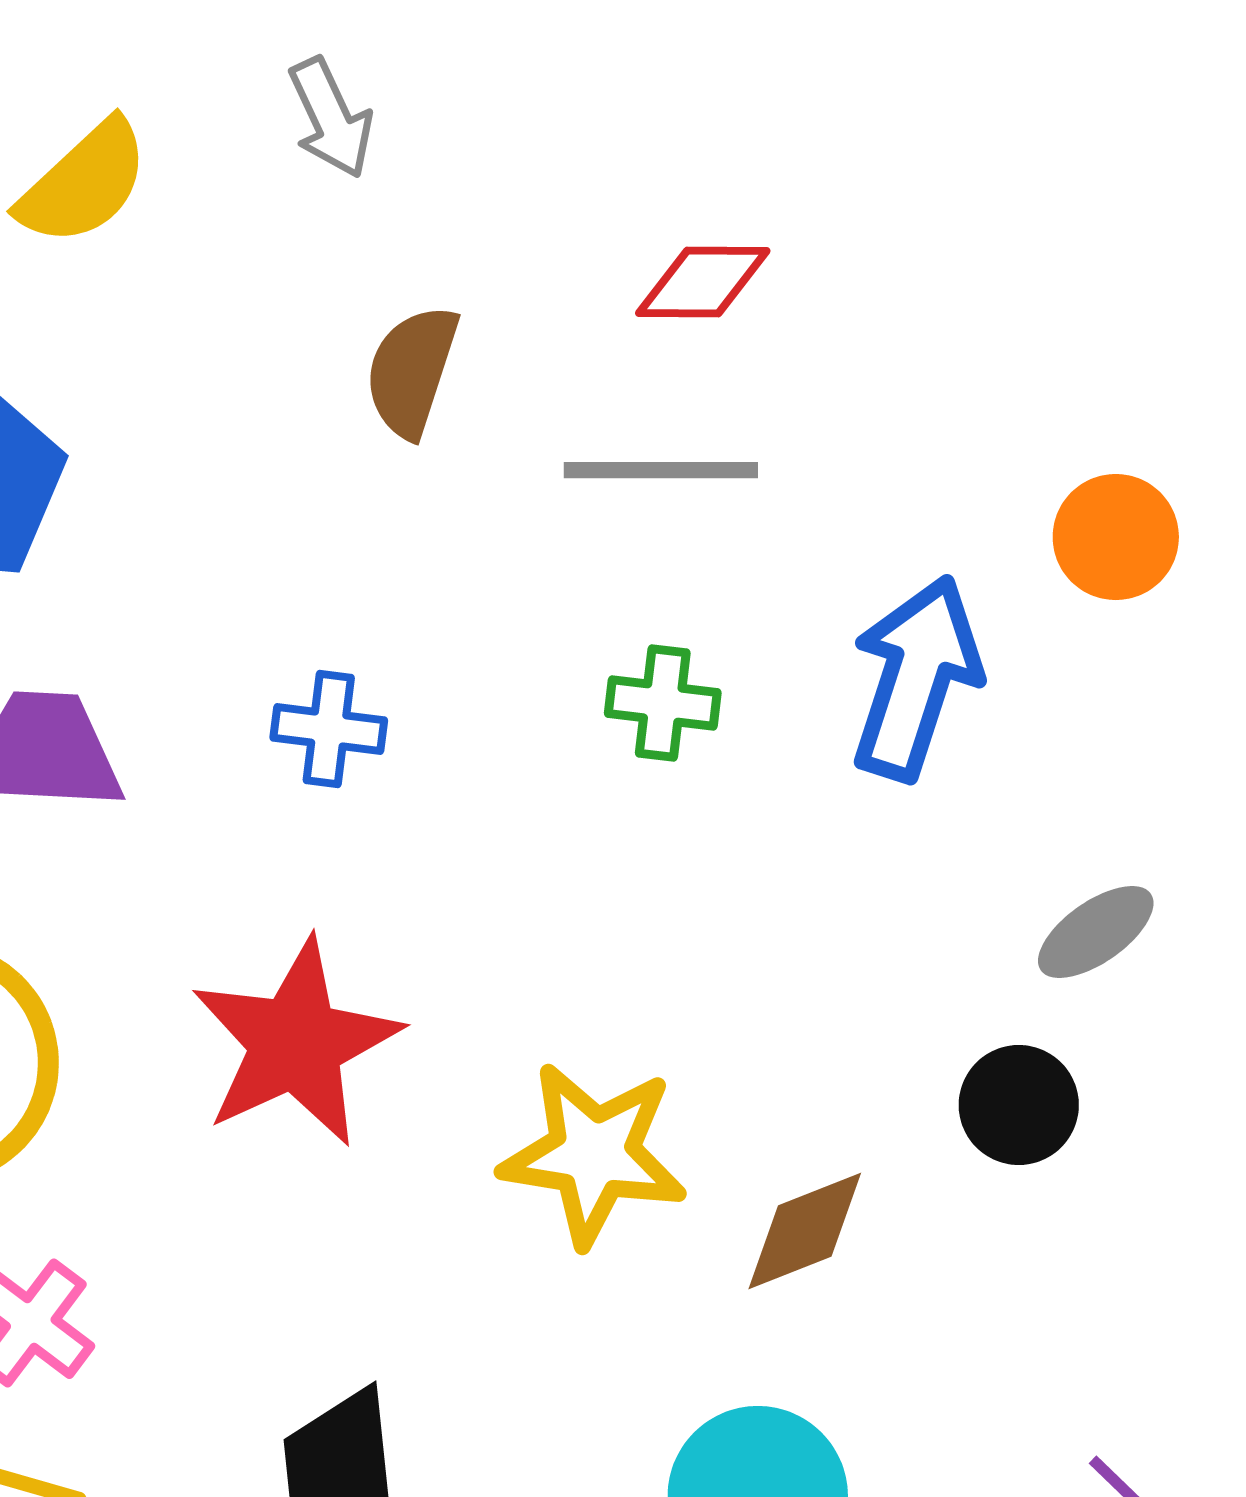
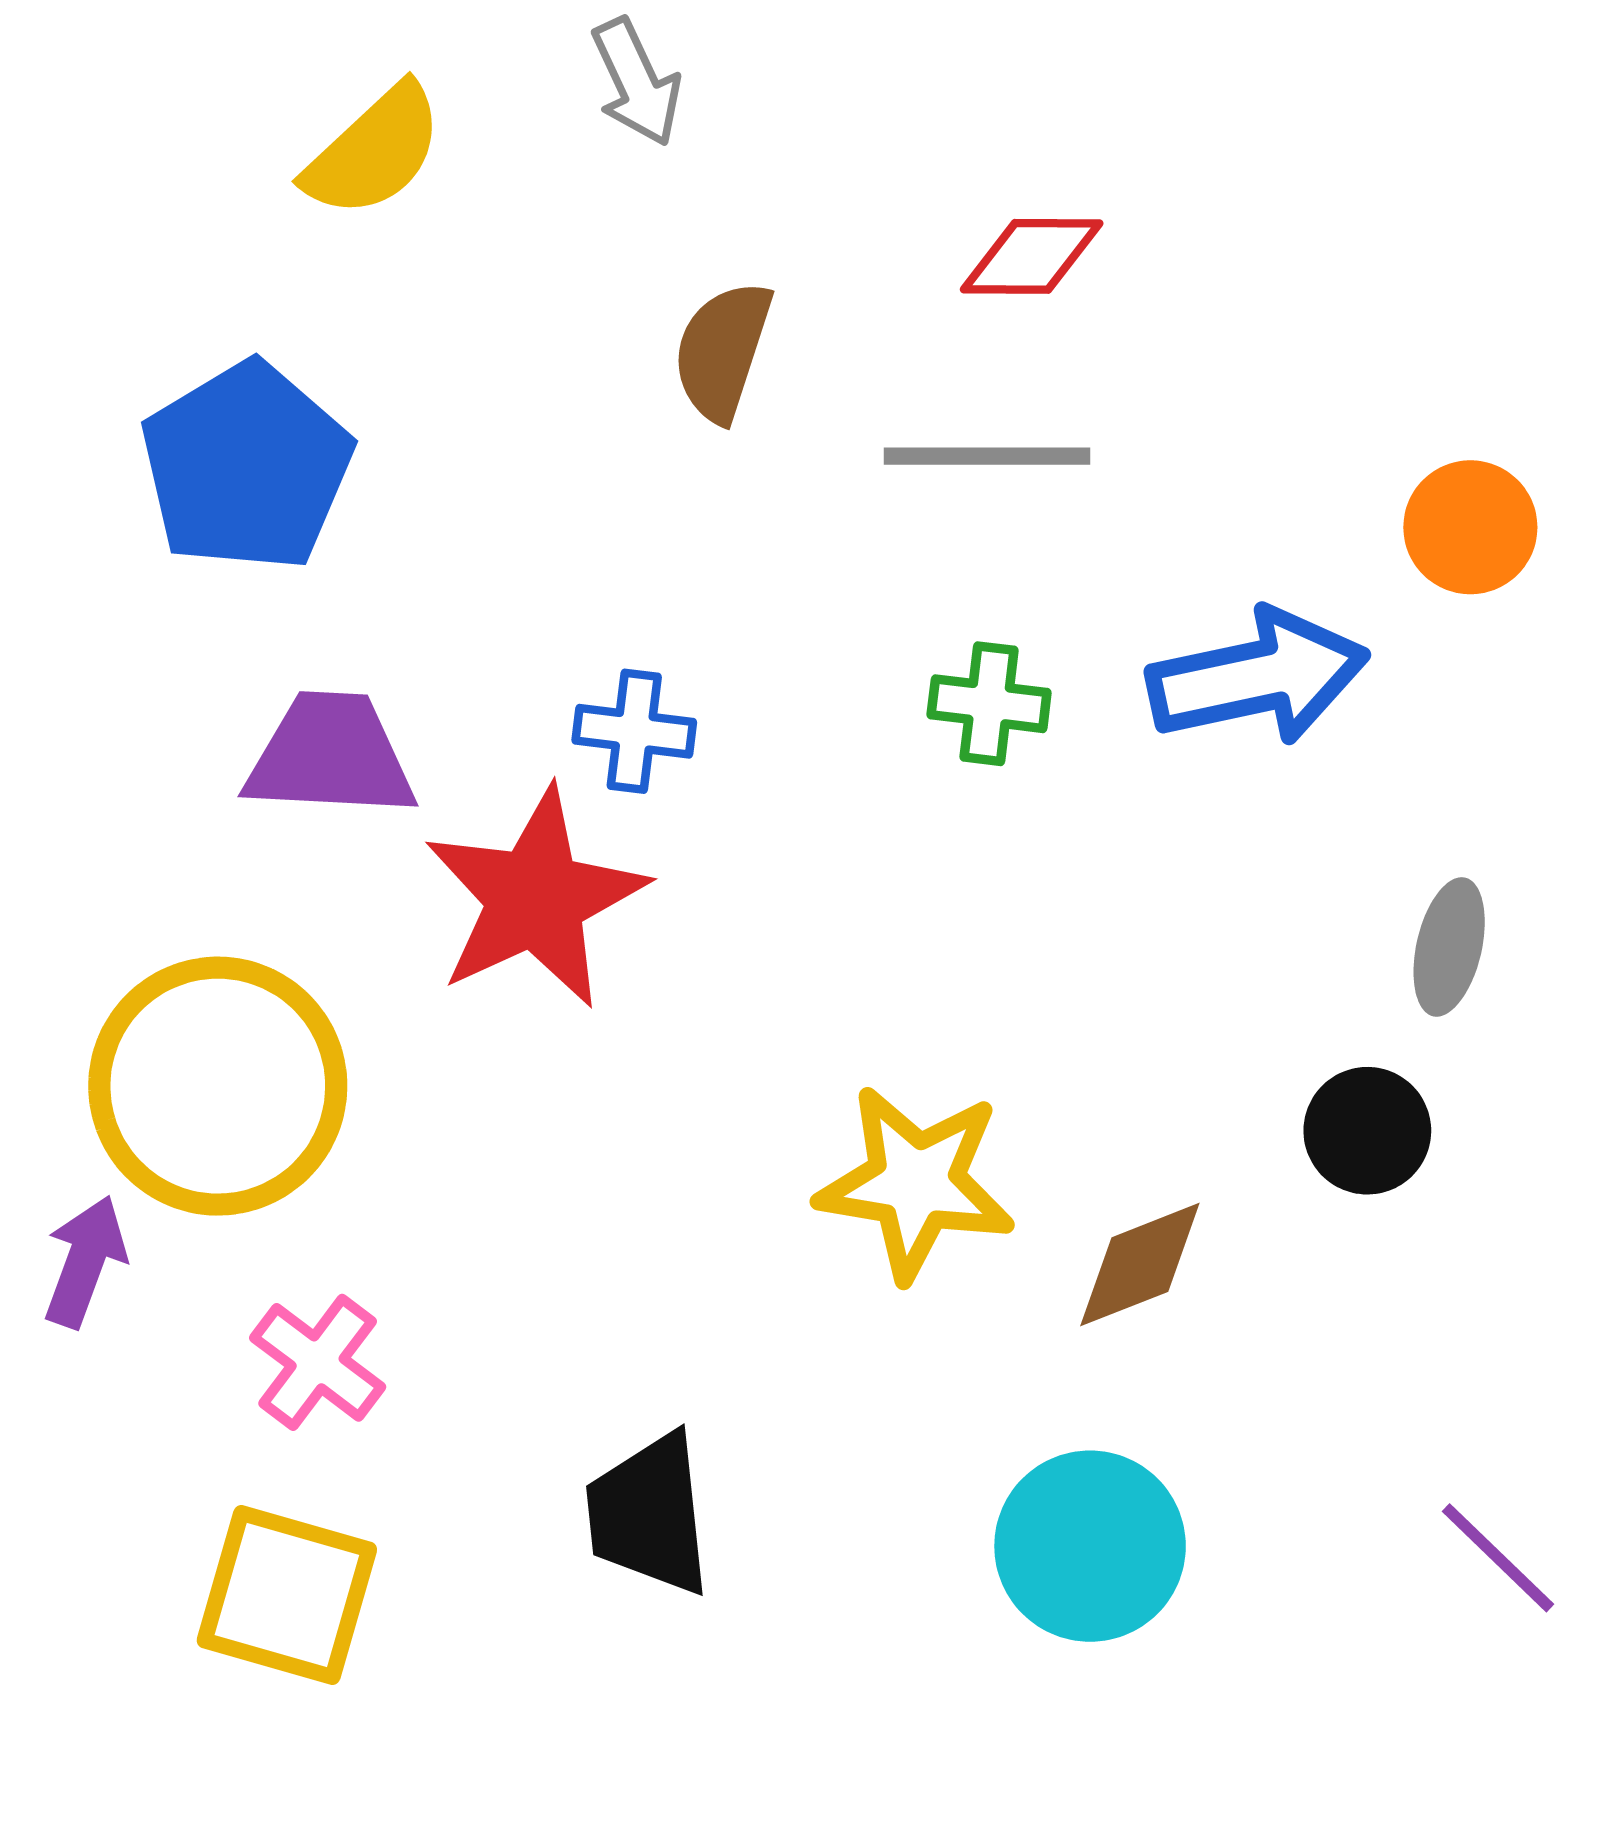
blue arrow: (916, 678) -> (1258, 677), turned 60
gray ellipse: (1096, 932) -> (1449, 947), turned -42
red star: (296, 1043) -> (535, 898), moved

